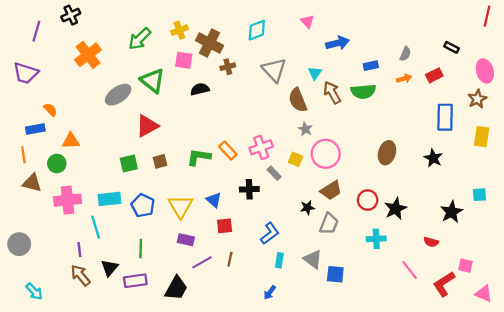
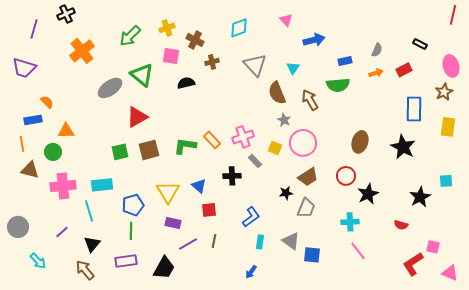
brown cross: (210, 43) -> (195, 40), size x0.7
brown arrow: (332, 92) -> (310, 100), moved
black star: (433, 158) -> (403, 147), size x1.4
brown square: (160, 161) -> (149, 150), size x1.5
red circle: (368, 200) -> (346, 176), moved
blue pentagon: (143, 205) -> (133, 205), moved, turned 30
purple line: (79, 250) -> (62, 232), moved, turned 56
black triangle: (109, 268) -> (92, 244), moved
pink line: (410, 270) -> (358, 251), moved
brown arrow: (80, 275) -> (85, 270), moved
cyan arrow: (34, 291) -> (38, 261), moved

